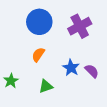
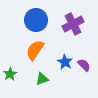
orange semicircle: (38, 55) -> (35, 50), size x1.5

